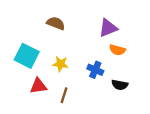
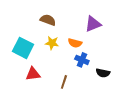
orange semicircle: (117, 50) -> (75, 43), moved
yellow star: (60, 64) -> (52, 43), moved
brown line: (64, 95) -> (64, 82), moved

